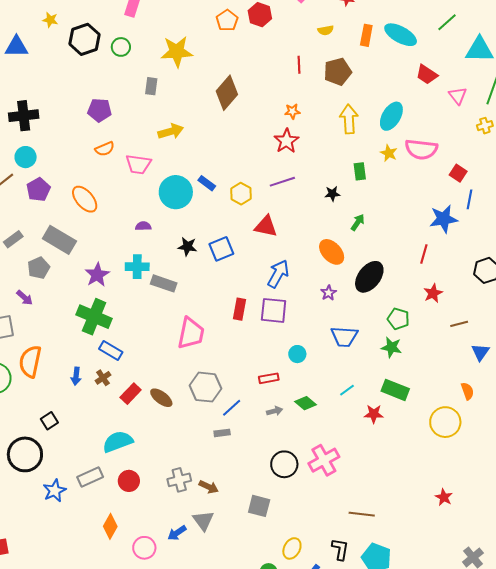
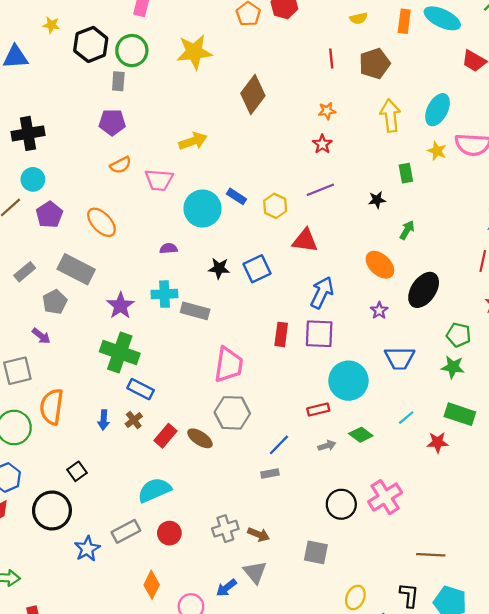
green circle: (121, 47) -> (132, 51), size x1.5
gray rectangle: (151, 86) -> (118, 81), moved
red star: (286, 141) -> (322, 144), size x0.7
cyan circle: (297, 354) -> (348, 381), size x2.0
gray hexagon: (206, 387) -> (232, 413), moved

